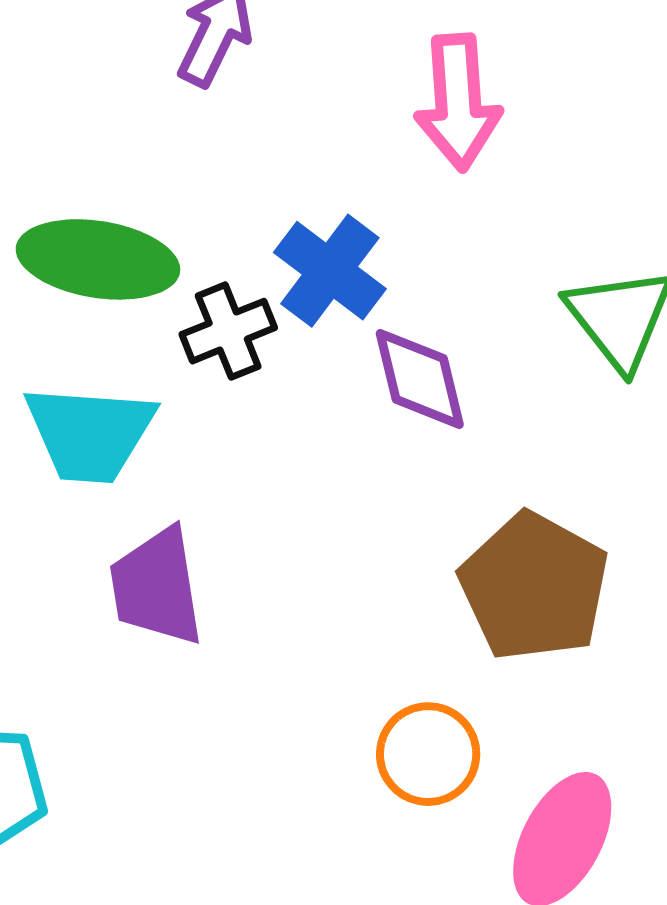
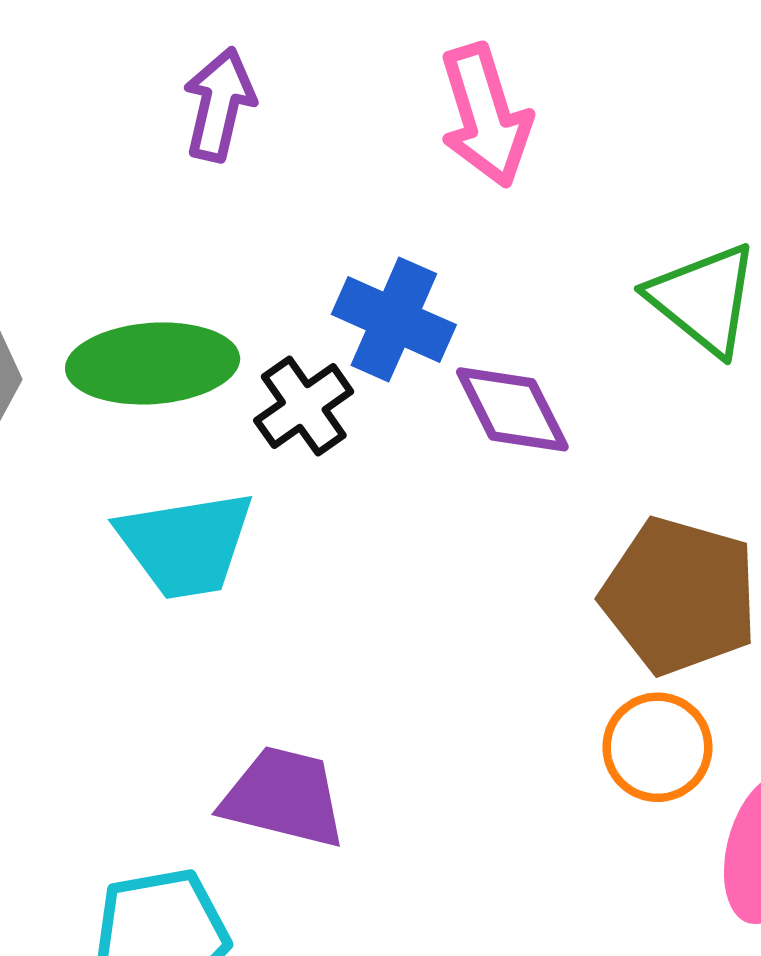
purple trapezoid: (157, 587) -> (284, 797), moved, turned 126
orange circle: (428, 754) -> (657, 747), moved

